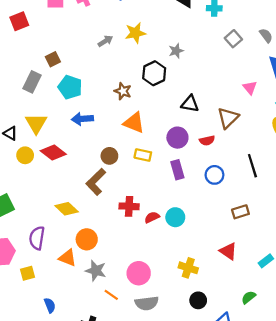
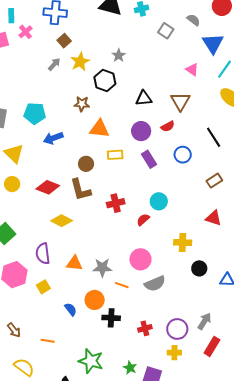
yellow star: (135, 33) -> (80, 62), moved
brown square: (53, 59) -> (64, 41), moved
red diamond: (53, 153) -> (48, 187), moved
brown L-shape: (96, 182) -> (80, 190), turned -45
red semicircle: (152, 217) -> (143, 220), moved
orange circle: (87, 239) -> (95, 300), moved

